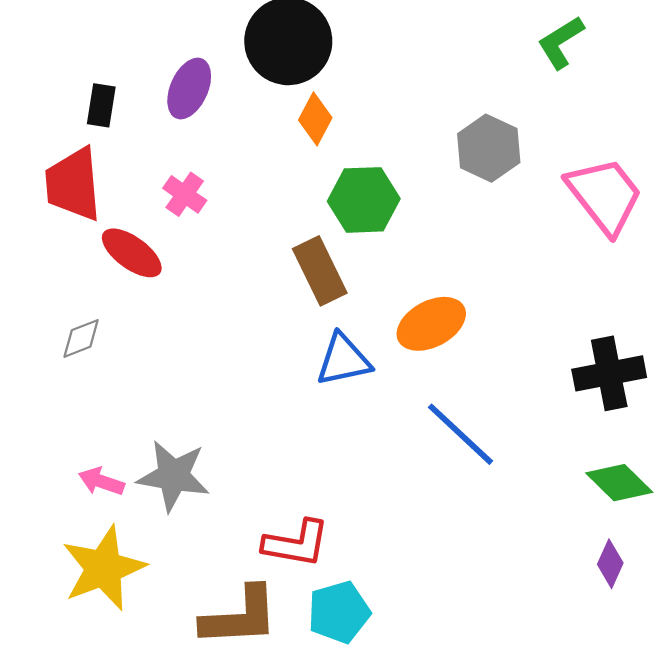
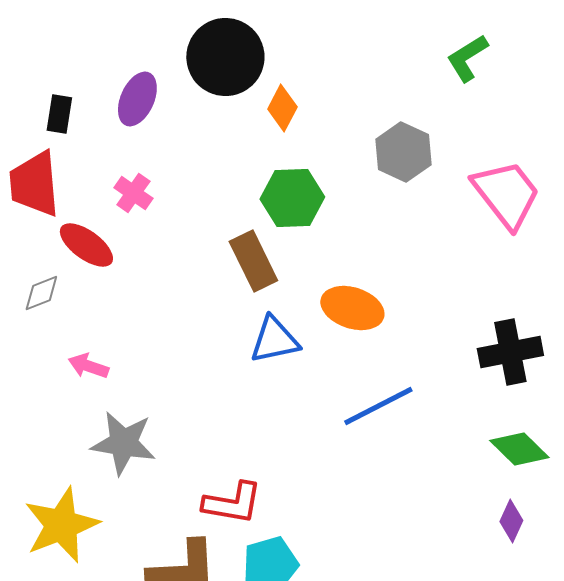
orange diamond: (315, 119) -> (282, 108), moved
orange ellipse: (431, 324) -> (352, 308), turned 46
gray diamond: (81, 338) -> (41, 293), moved
blue line: (461, 434) -> (378, 406), turned -70
pink arrow: (101, 481) -> (88, 366), moved

